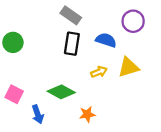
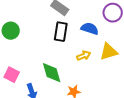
green diamond: (61, 92) -> (52, 73), turned 45

